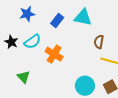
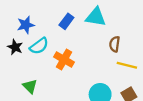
blue star: (27, 14) -> (26, 25), moved

